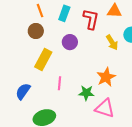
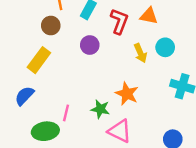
yellow rectangle: (43, 59) -> (39, 60), moved
orange star: (106, 77) -> (127, 94), turned -30
pink line: (59, 83) -> (66, 113), moved

